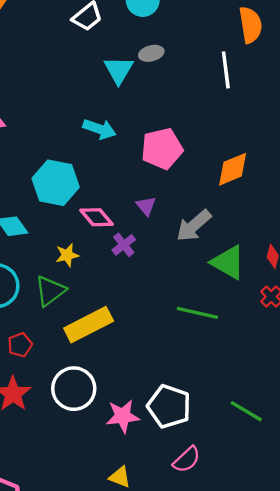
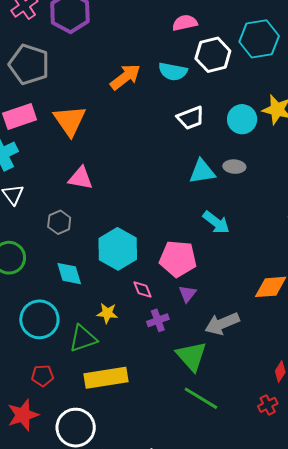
cyan triangle: (119, 70) -> (202, 171), turned 32
cyan arrow: (99, 129) -> (216, 222), moved
pink pentagon: (162, 149) -> (178, 259), moved
pink diamond: (97, 217) -> (143, 289), size x0.7
green triangle: (228, 262) -> (192, 356), moved

